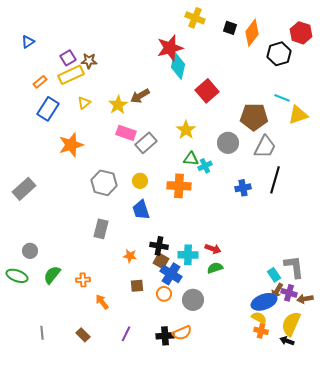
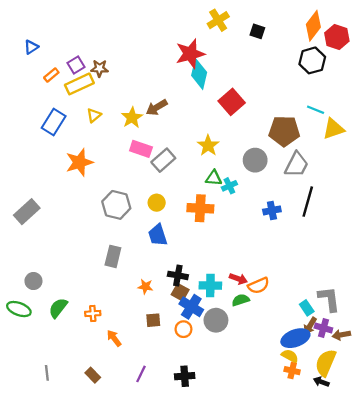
yellow cross: (195, 18) -> (218, 20), turned 36
orange diamond: (252, 33) -> (313, 26), moved
orange rectangle: (40, 82) -> (51, 75), moved
gray circle: (193, 300) -> (216, 320), moved
orange semicircle: (182, 333) -> (258, 286), moved

